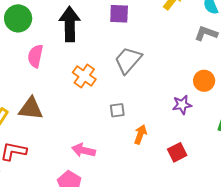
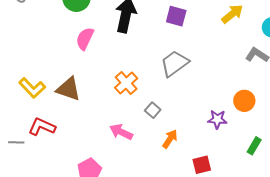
orange cross: (84, 76) -> (126, 83), moved
gray square: (117, 110) -> (153, 110), turned 35
pink arrow: (84, 150) -> (121, 132), moved

